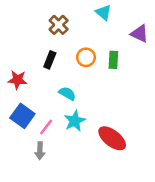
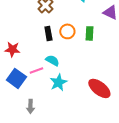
black rectangle: (50, 60) -> (48, 33), moved, turned -32
pink line: (46, 127) -> (36, 70), moved, turned 32
red ellipse: (112, 138) -> (99, 88), moved

